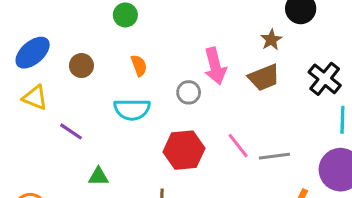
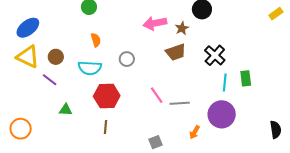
brown circle: (81, 66) -> (56, 57), moved
pink arrow: (215, 66) -> (155, 23), moved, turned 90
yellow triangle: (35, 98) -> (28, 57), size x1.4
red hexagon: (184, 150) -> (107, 96), moved

